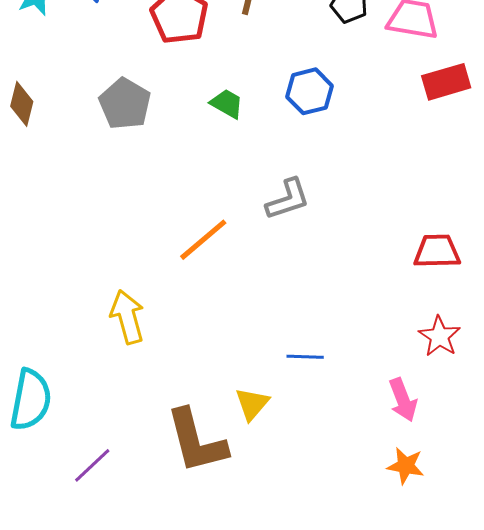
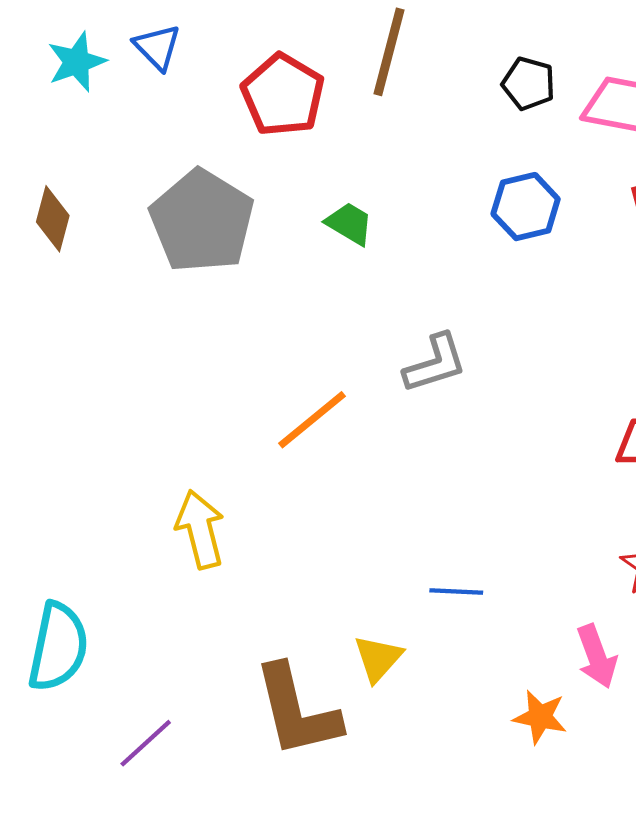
blue hexagon: (309, 91) -> (526, 207), moved
gray pentagon: (125, 104) -> (202, 221), size x1.4
orange star: (406, 466) -> (540, 717), moved

